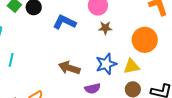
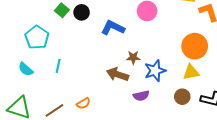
brown star: (105, 28) -> (133, 57), moved
yellow triangle: (131, 66) -> (191, 72), moved

